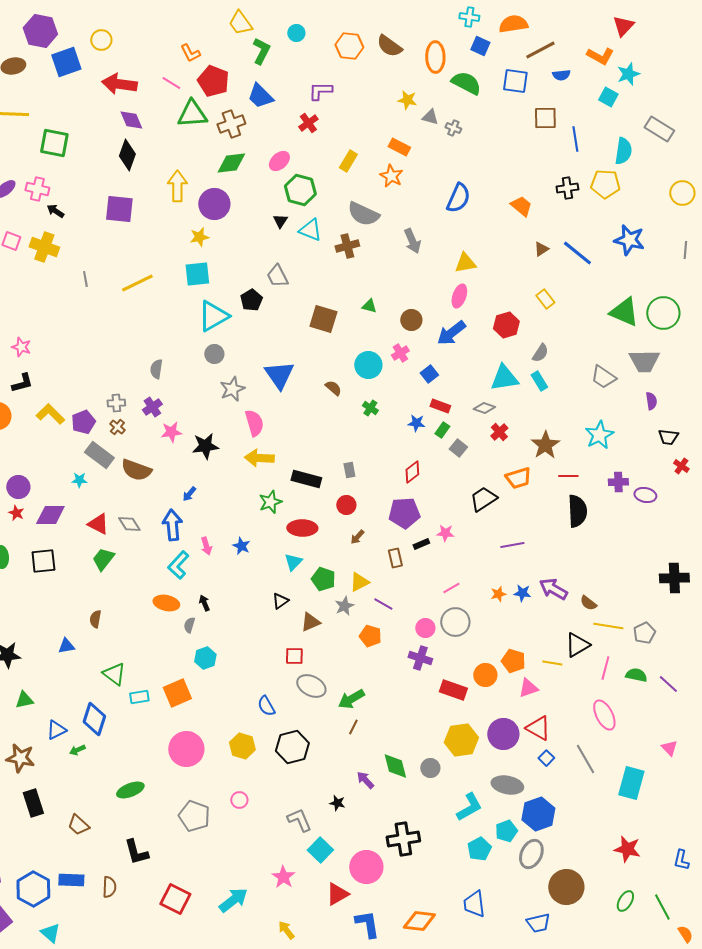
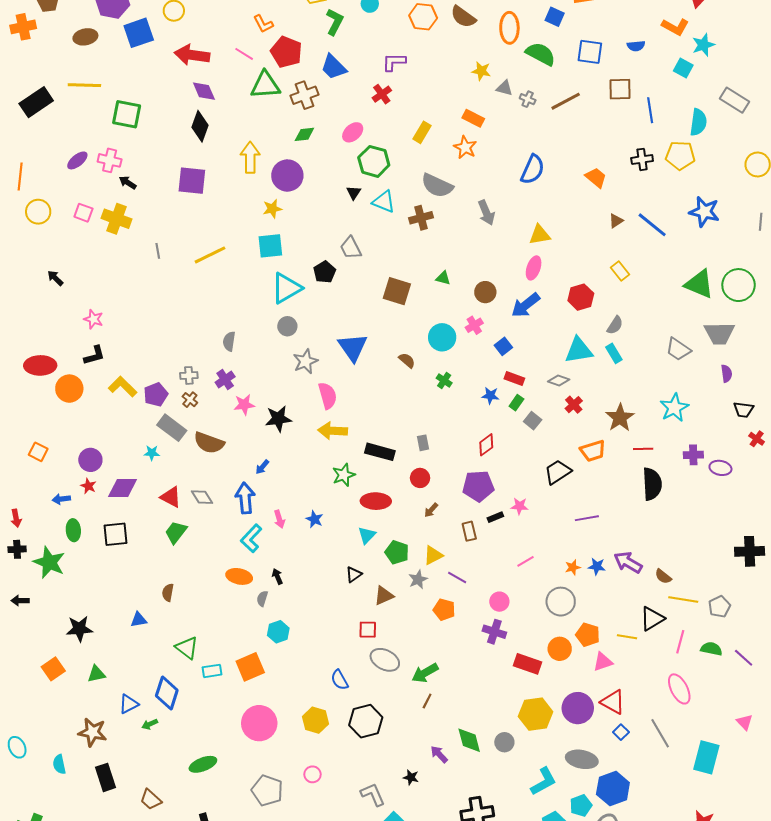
brown line: (540, 50) -> (566, 101), moved
green diamond: (231, 163) -> (304, 134), size x0.7
gray circle: (455, 622) -> (561, 602), moved

